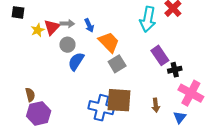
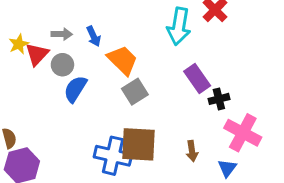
red triangle: (52, 27) -> (37, 54), moved

